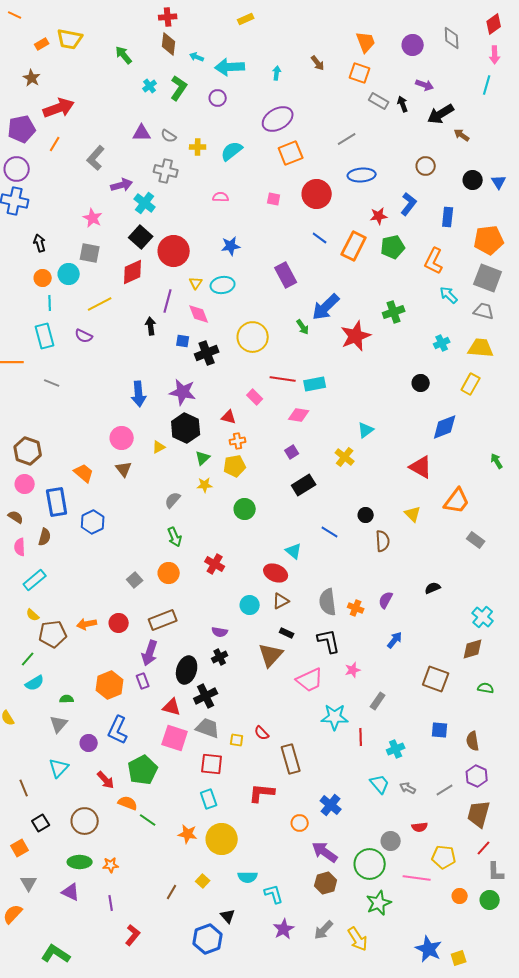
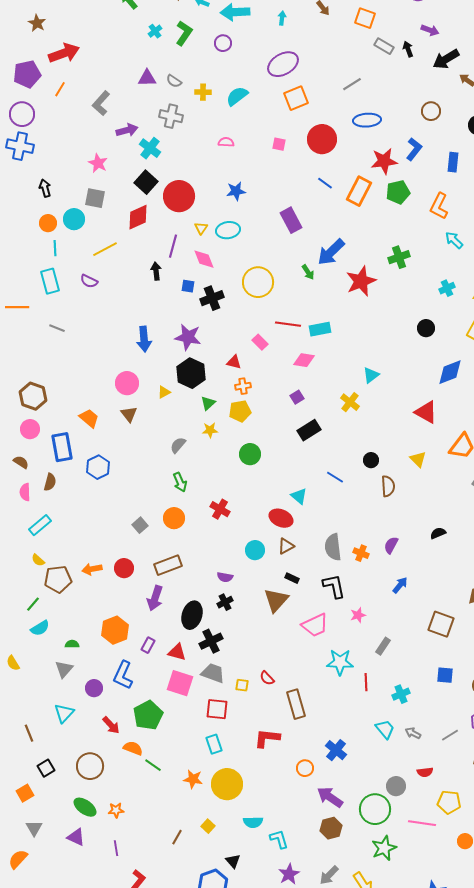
red star: (379, 216) -> (384, 161), size x1.5
purple rectangle: (143, 681) -> (148, 645), moved, turned 49
green ellipse: (80, 862) -> (85, 807), turned 35

